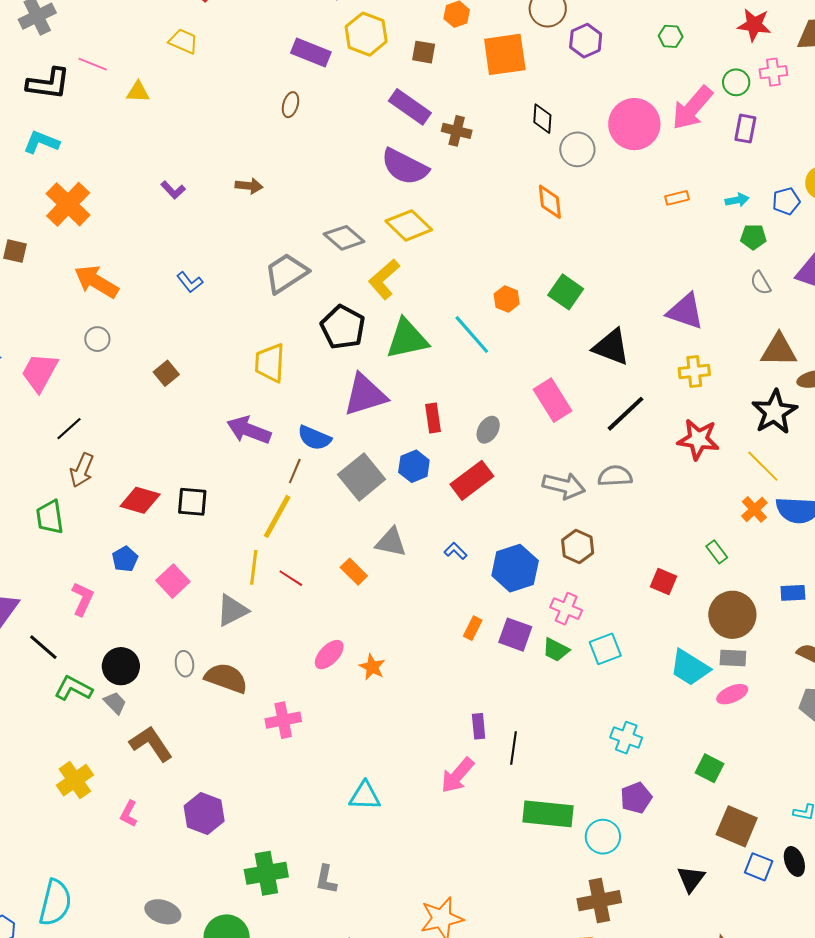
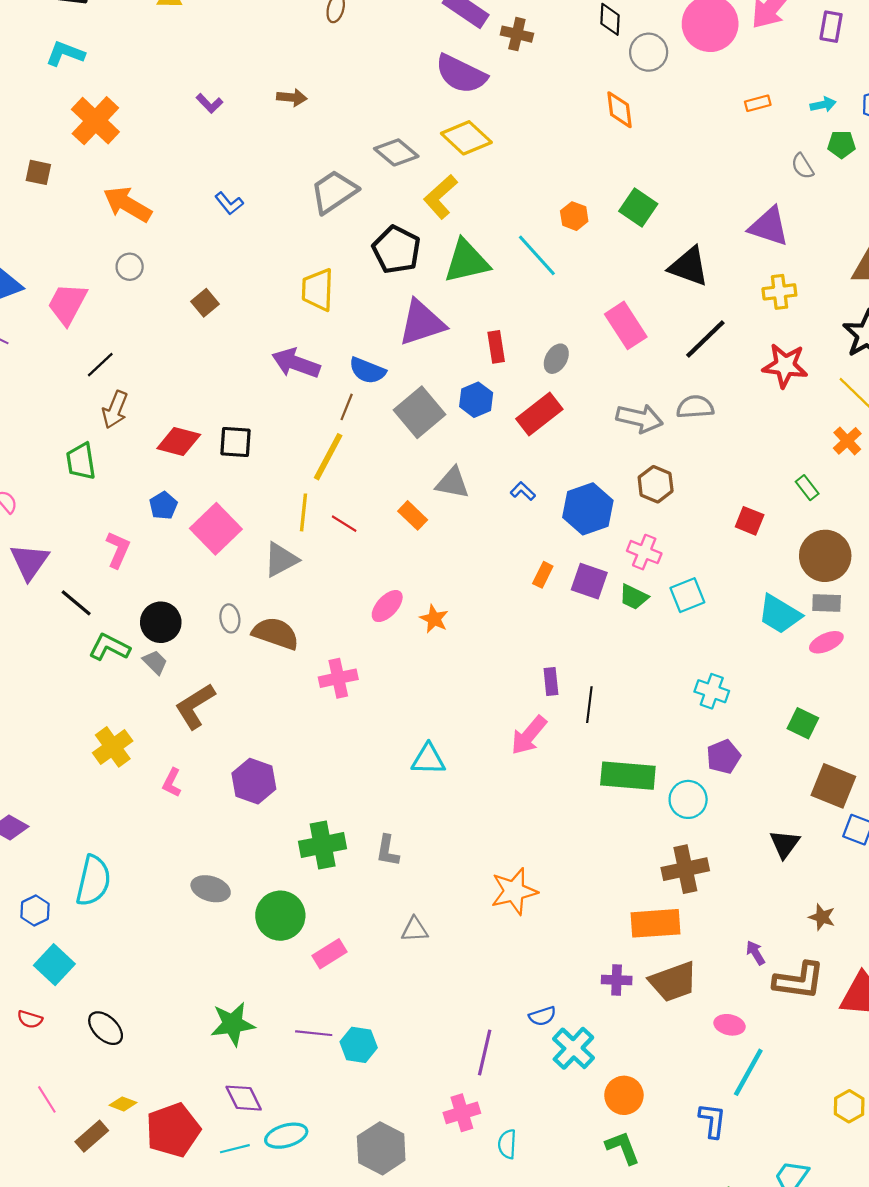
gray semicircle: (761, 283) -> (802, 166), moved
pink square: (173, 581) -> (216, 529), size x1.4
brown L-shape: (151, 744) -> (195, 706), turned -87

